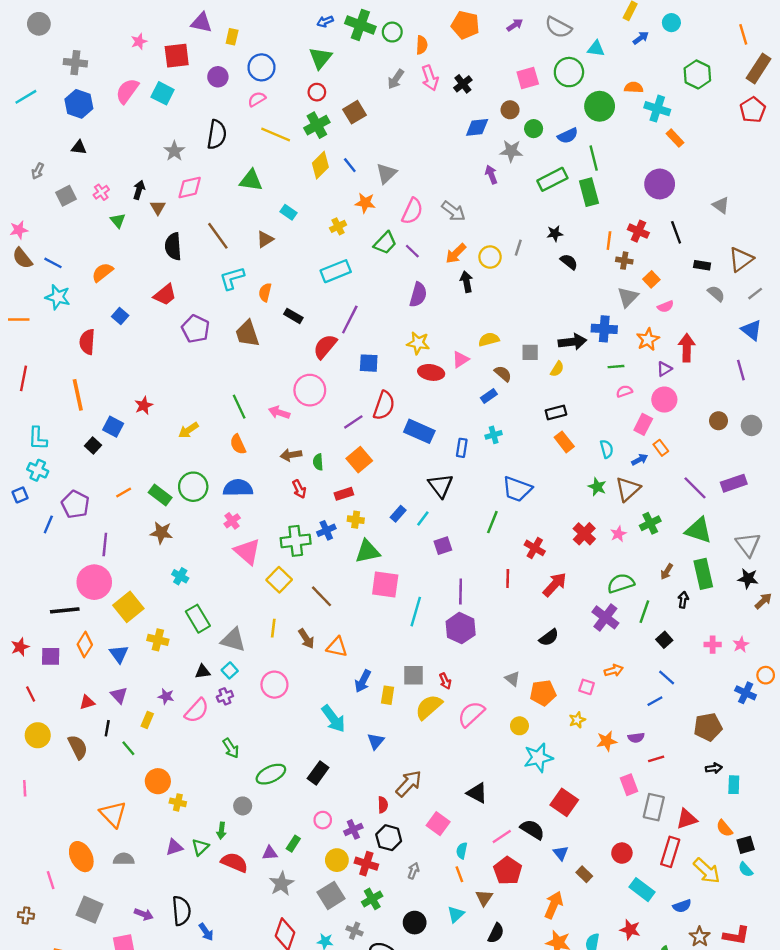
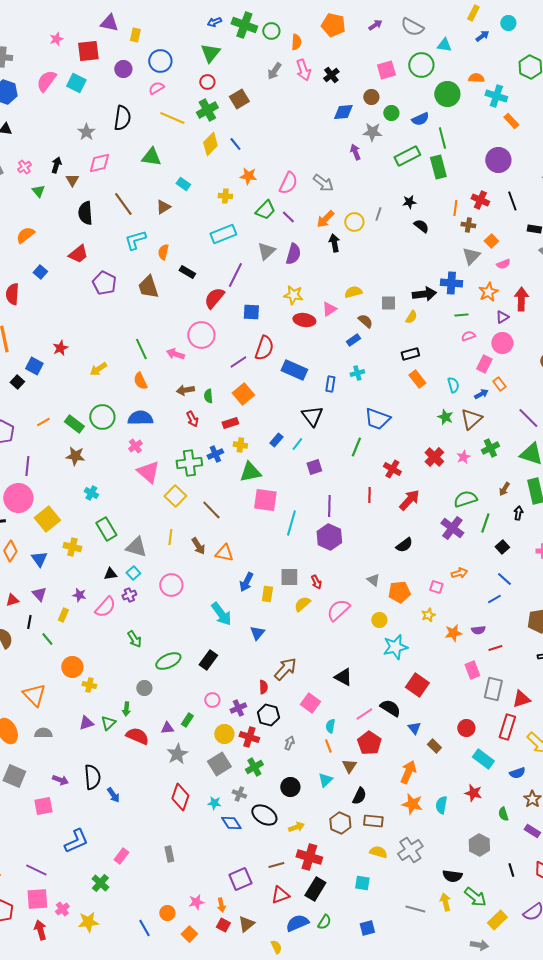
gray triangle: (386, 173) -> (266, 251), moved
yellow cross: (338, 226) -> (225, 196), turned 32
yellow semicircle: (429, 707) -> (302, 604), size x0.7

